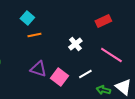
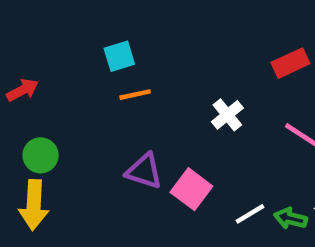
cyan square: (27, 18) -> (119, 56), turned 32
white line: (85, 74) -> (250, 214), moved

